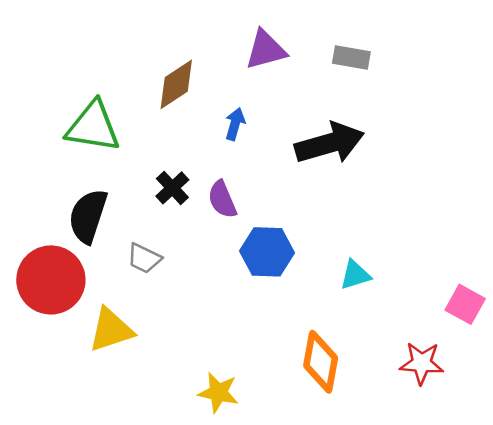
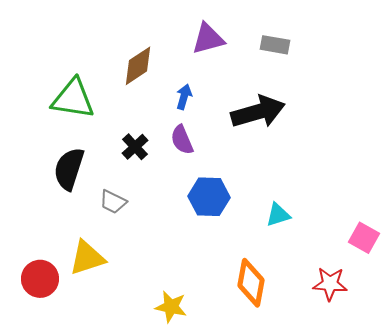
purple semicircle: (222, 199) -> (182, 140), moved
red circle: (51, 280) -> (40, 279), moved, size x0.7

